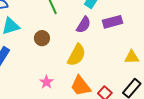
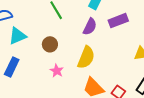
pink star: (46, 82) -> (57, 71), moved

